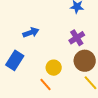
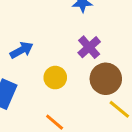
yellow circle: (54, 68) -> (55, 78), moved

